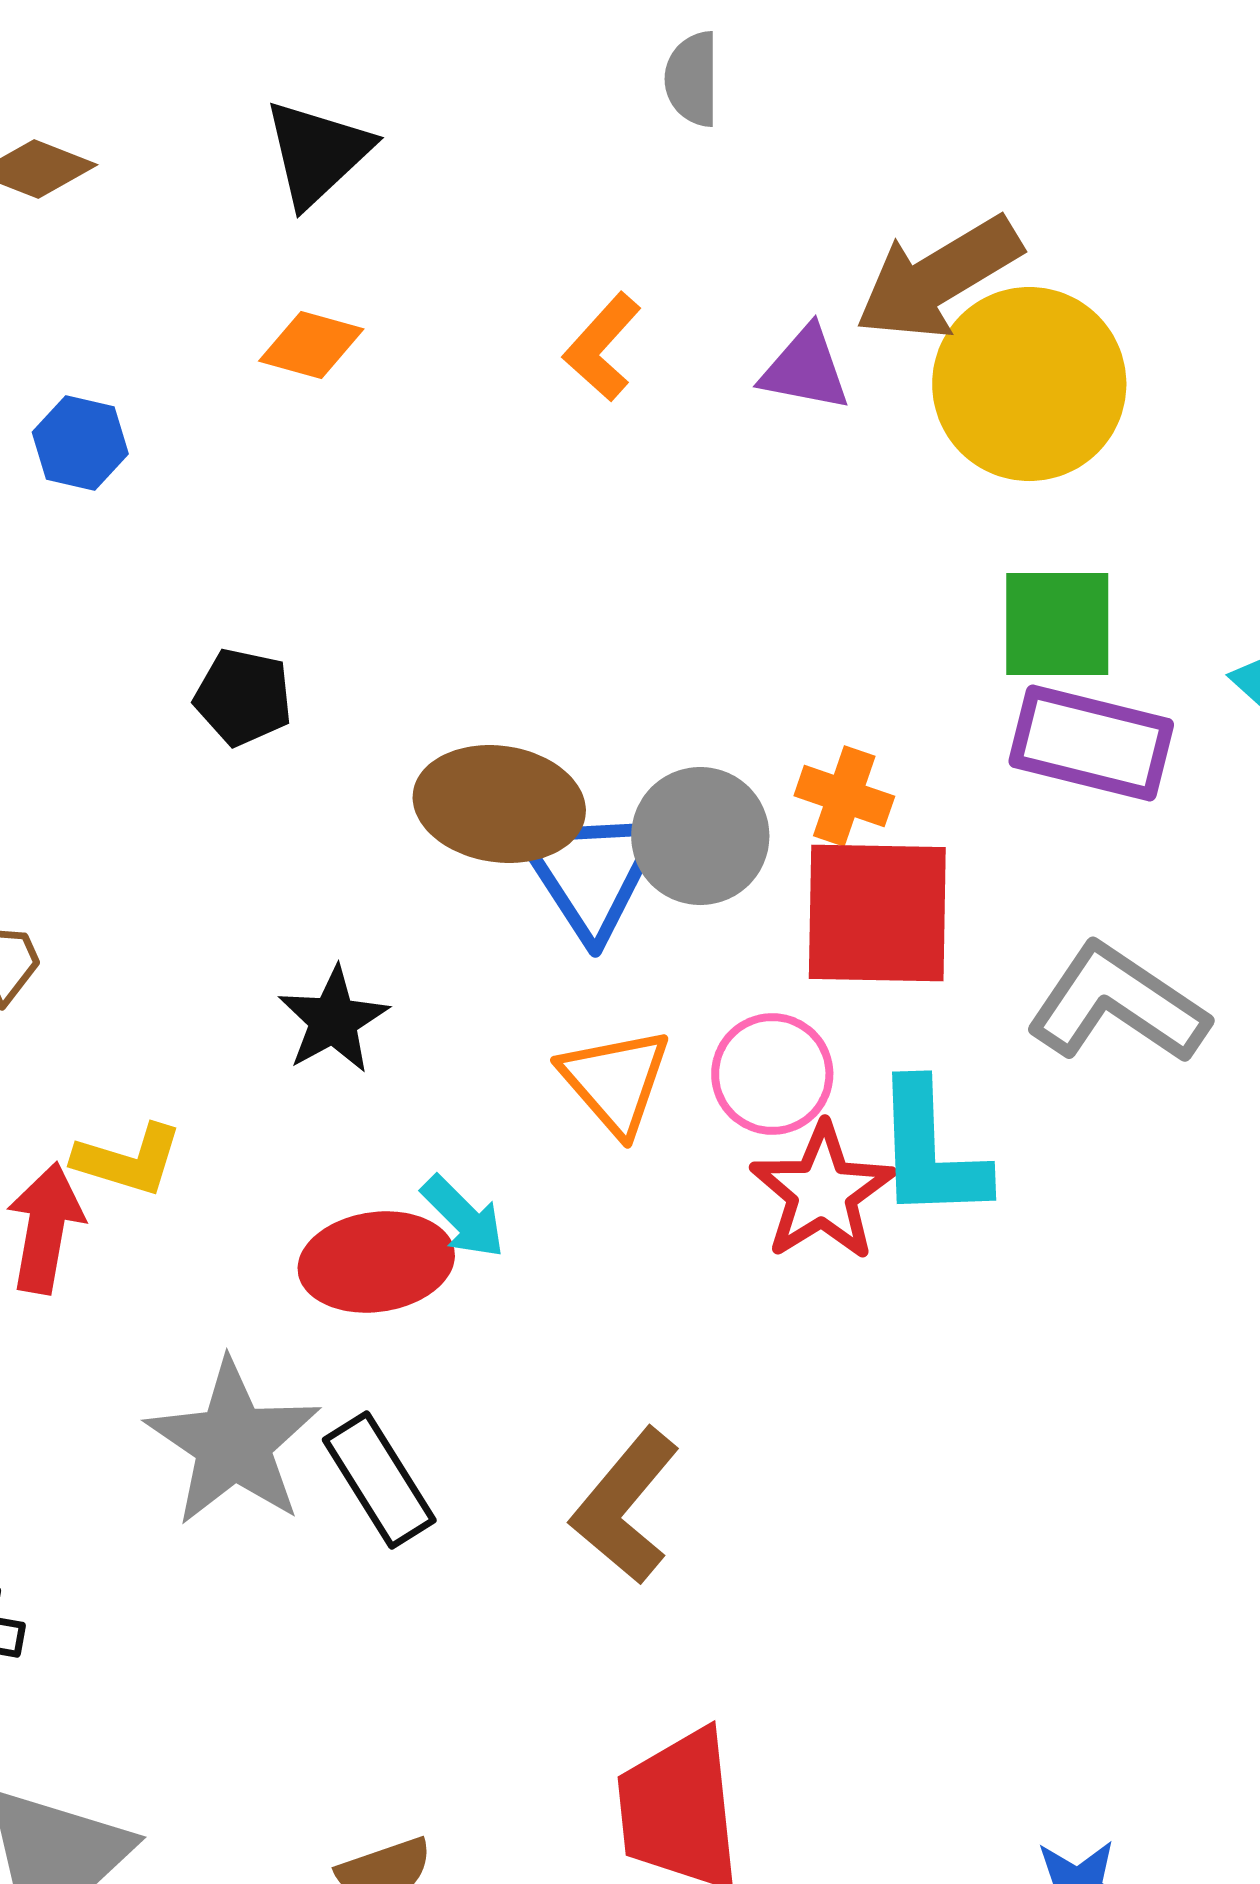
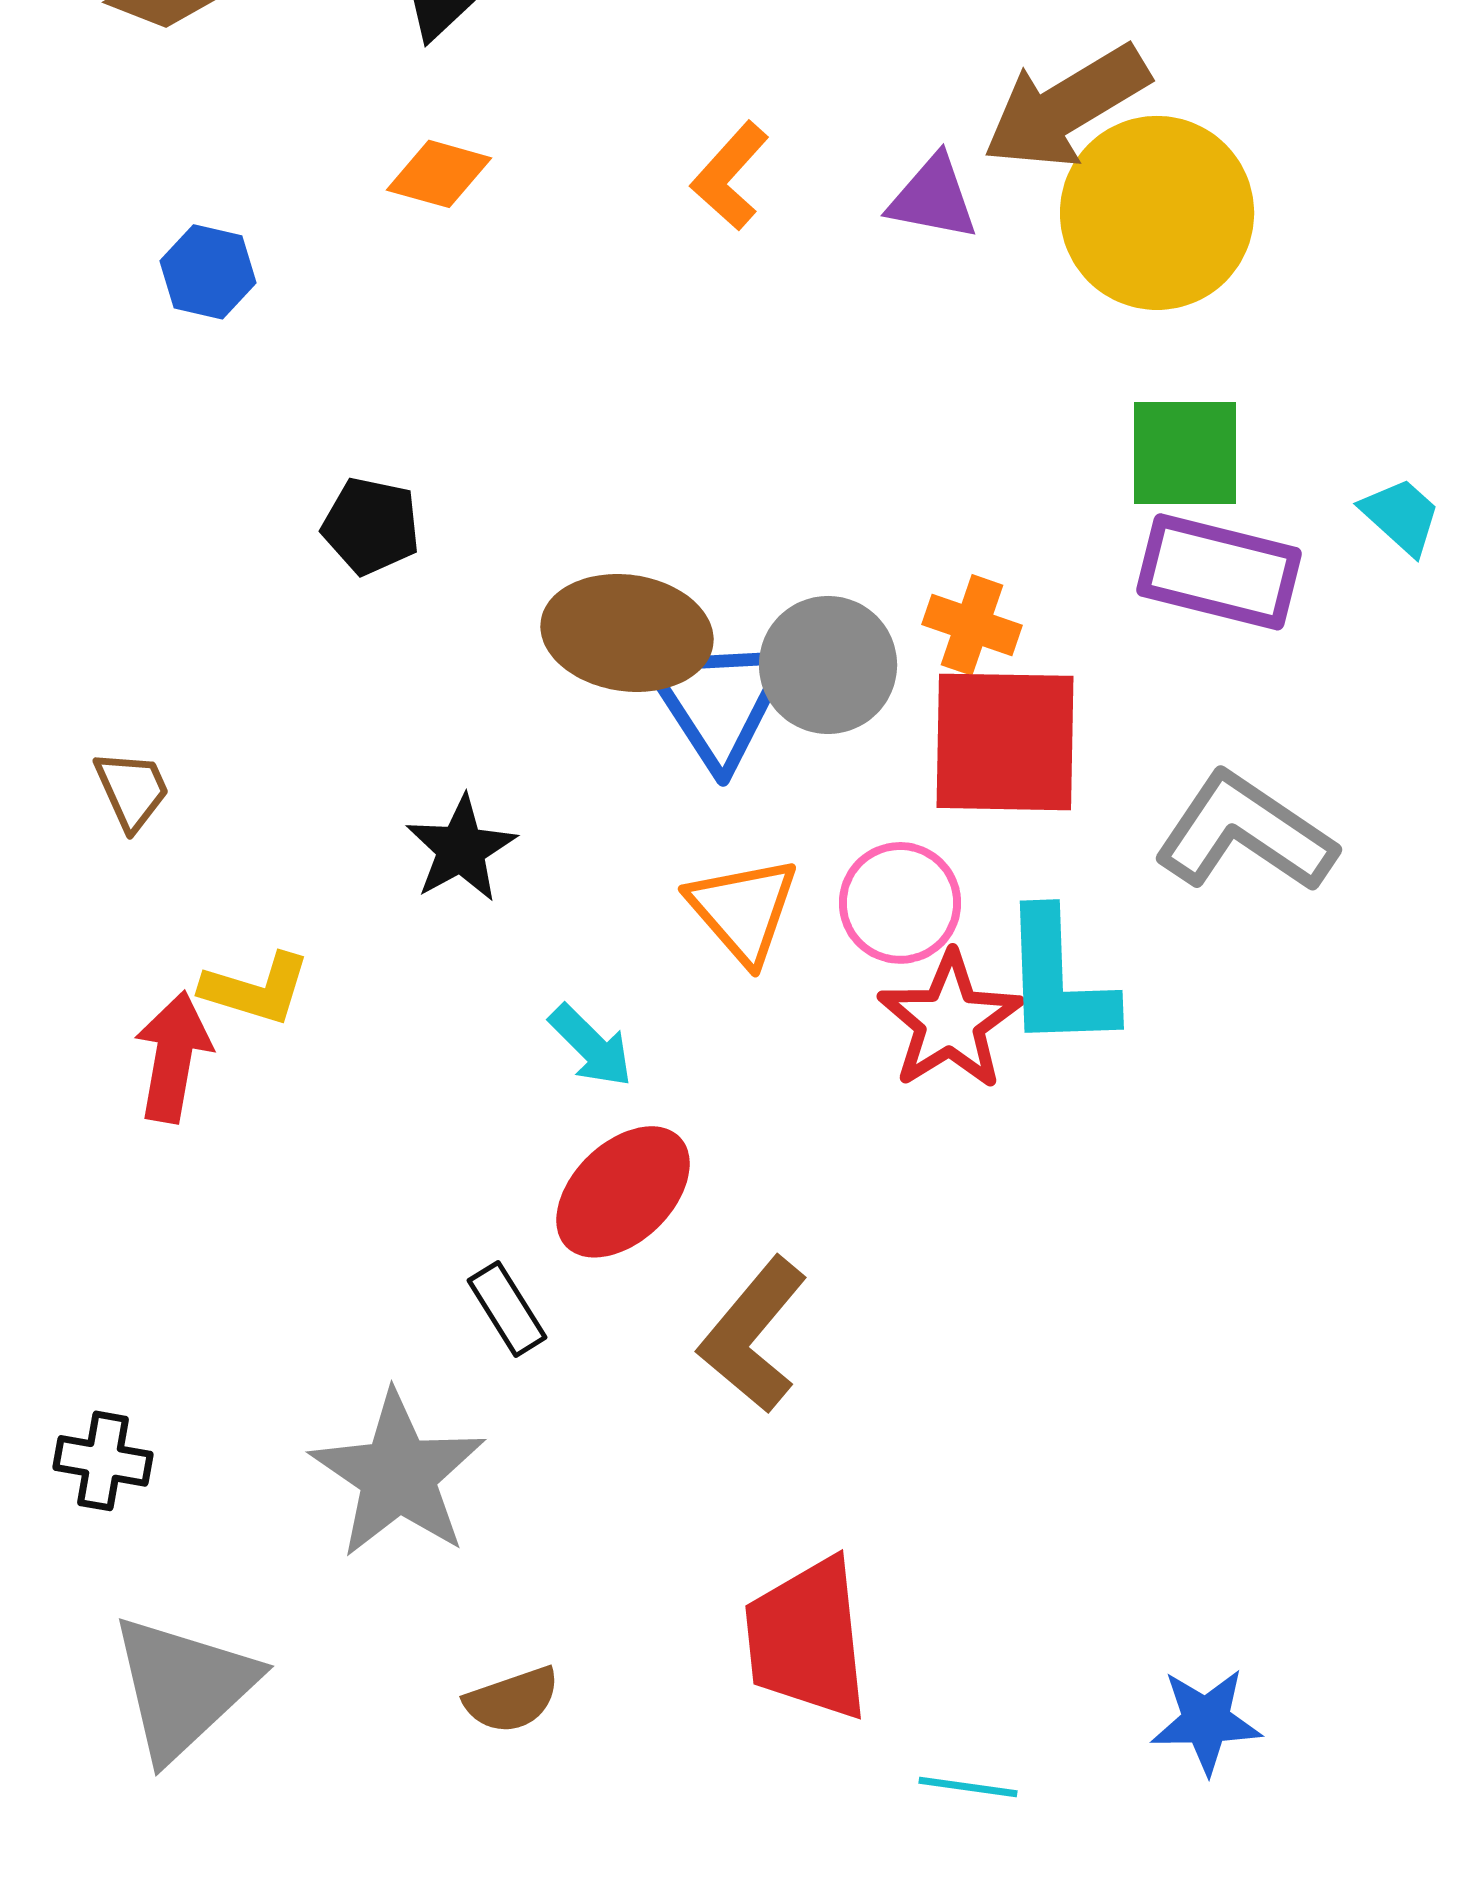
red ellipse: (376, 1262) -> (623, 1192), moved, turned -36
gray star: (233, 1443) -> (398, 1475), moved
black rectangle: (379, 1480) -> (507, 1309), size x0.7

